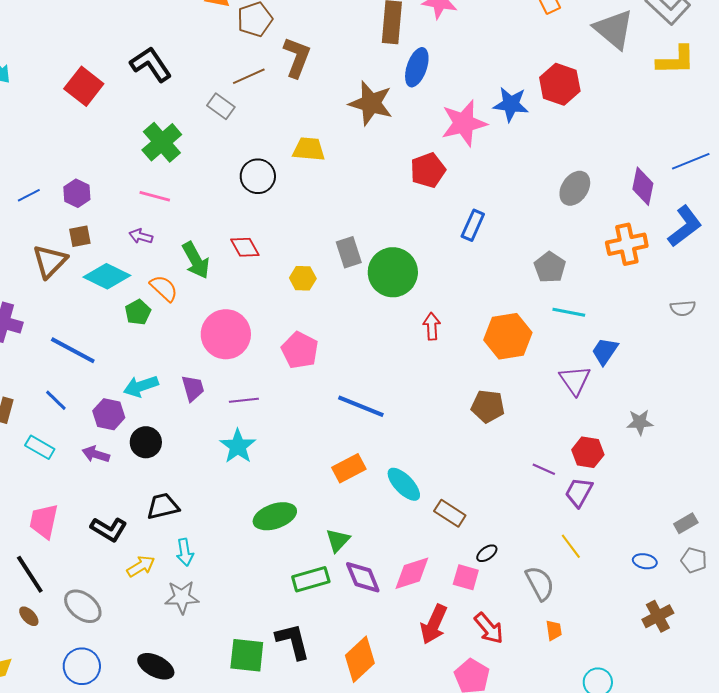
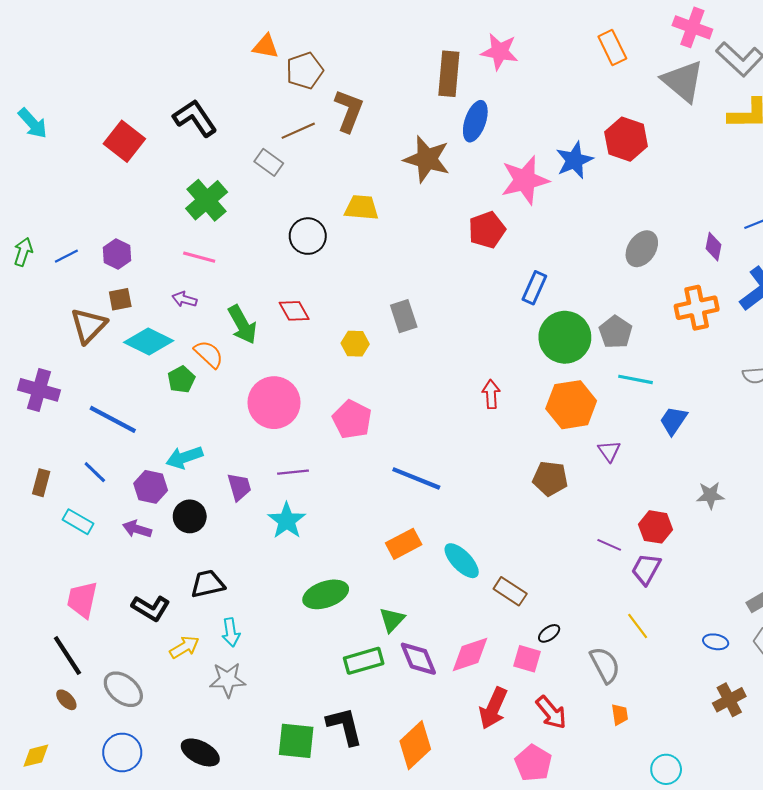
blue star: (511, 104) -> (574, 160), turned -30
purple diamond: (643, 186) -> (713, 247), size x0.7
green circle: (393, 272) -> (565, 337), moved
purple triangle: (575, 380) -> (609, 451), moved, size x0.7
purple trapezoid: (193, 388) -> (239, 487), moved

